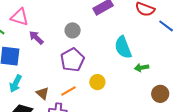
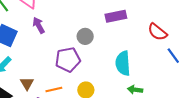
gray circle: (73, 30) -> (85, 36), moved

